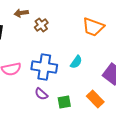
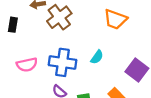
brown cross: (41, 25) -> (59, 17), size x1.6

